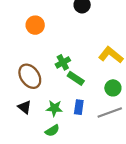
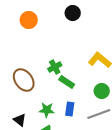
orange circle: (35, 25) -> (29, 20), moved
black triangle: (25, 107) -> (20, 120), moved

